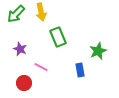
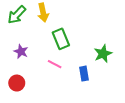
pink line: (41, 67) -> (55, 64), moved
red circle: (24, 83) -> (17, 83), moved

